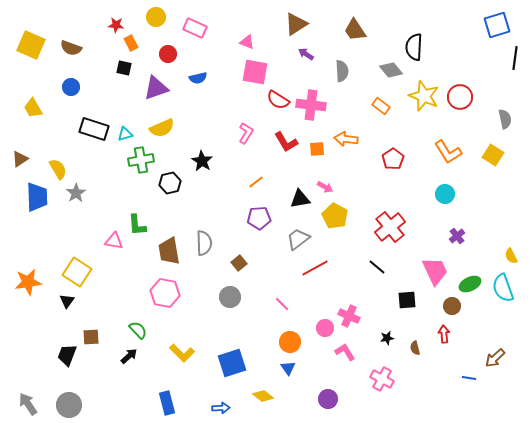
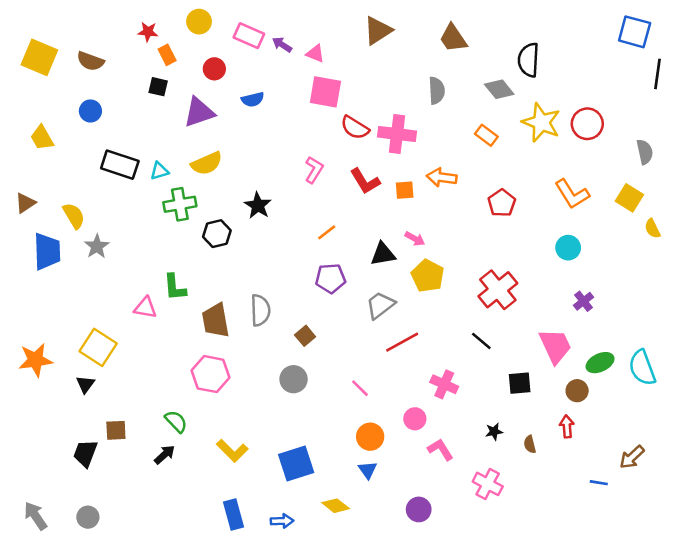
blue square: (497, 25) -> (635, 32), turned 32
purple arrow: (306, 54) -> (282, 45), moved
yellow semicircle: (511, 256) -> (652, 228), moved
pink cross: (349, 316) -> (444, 384), moved
blue rectangle: (167, 403) -> (233, 515), moved
gray circle: (69, 405) -> (88, 517), size x0.7

